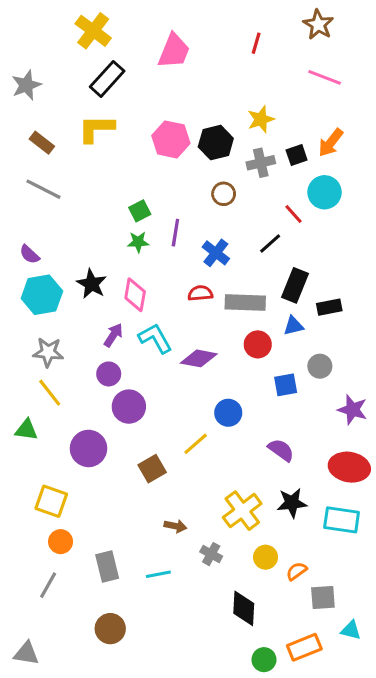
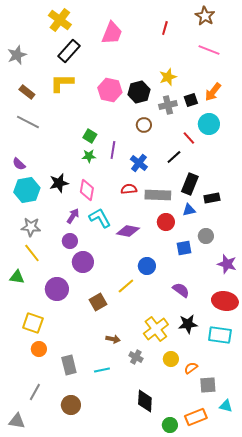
green square: (140, 211) -> (90, 136), turned -32
black star: (92, 284) -> (59, 183), turned 30
gray line: (48, 585) -> (35, 392), moved
black diamond: (244, 608) -> (145, 401), moved

